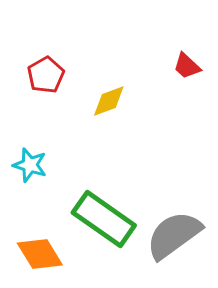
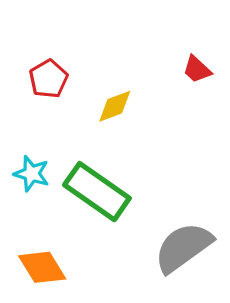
green rectangle: (104, 219) -> (97, 192), moved

